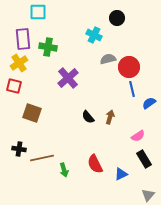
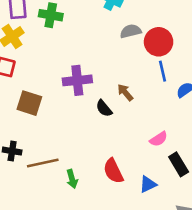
purple cross: (68, 78) -> (77, 80), moved, turned 35
brown arrow: (110, 117) -> (125, 92), moved, turned -56
pink semicircle: (138, 136) -> (159, 139), moved

